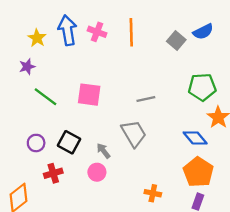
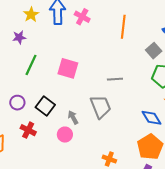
orange line: (131, 32) -> (123, 27), moved
gray square: (176, 41) -> (154, 51), moved
green line: (46, 97) -> (31, 65), turned 70
red cross: (53, 173) -> (28, 130), turned 35

